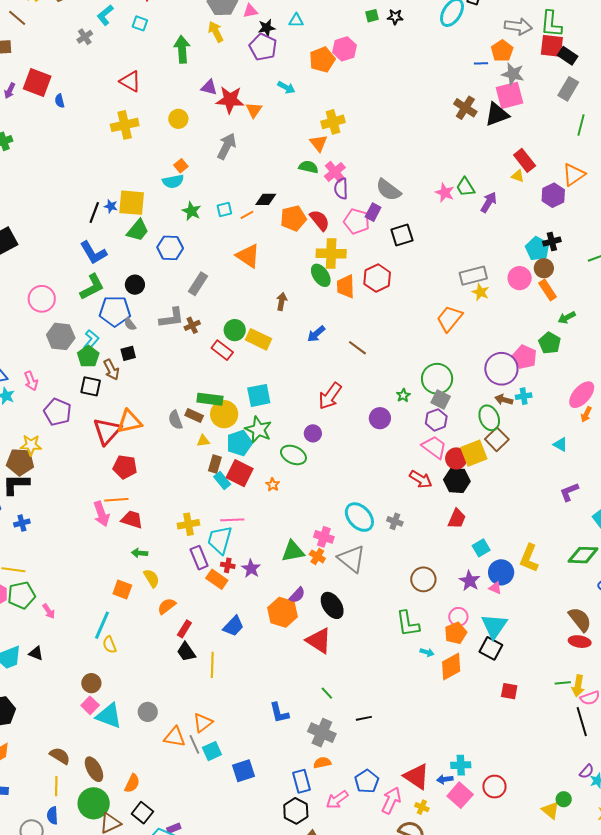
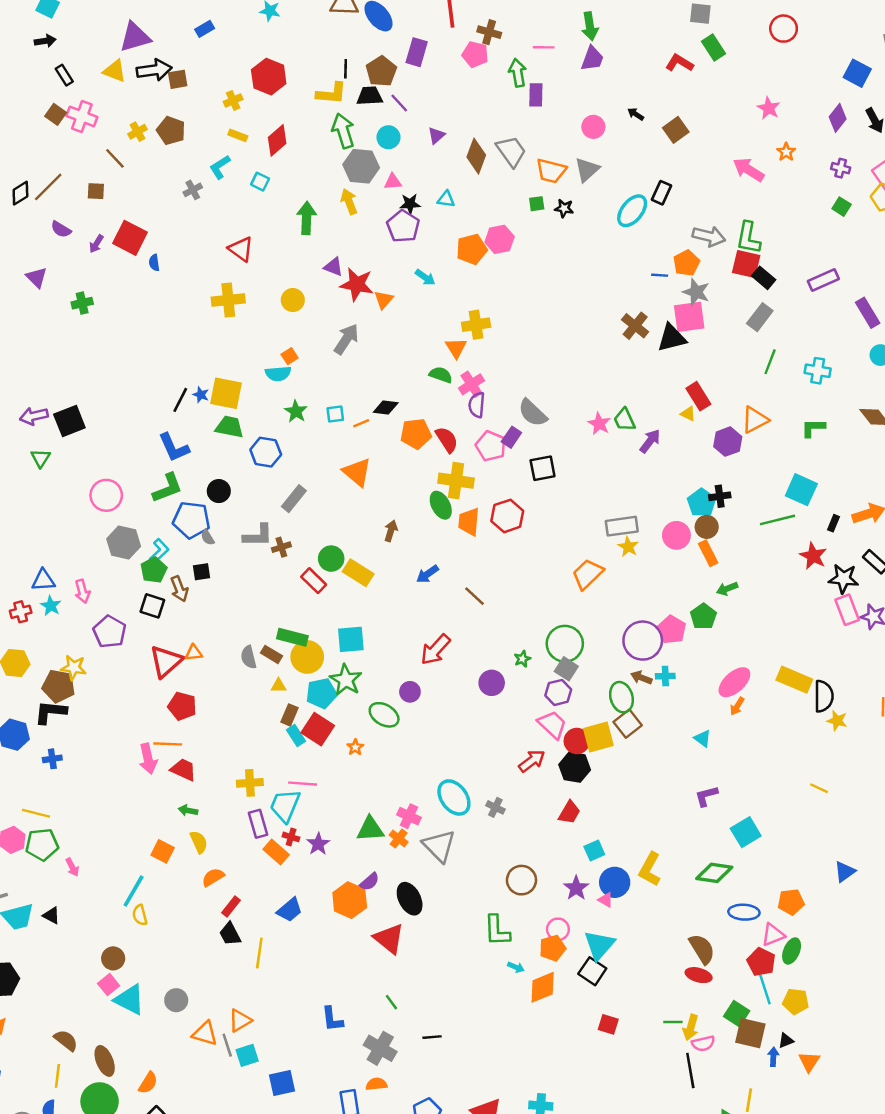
green trapezoid: (138, 230) -> (230, 427), turned -125
orange triangle: (129, 421) -> (194, 653), size x0.6
red arrow: (421, 479) -> (532, 761), turned -75

